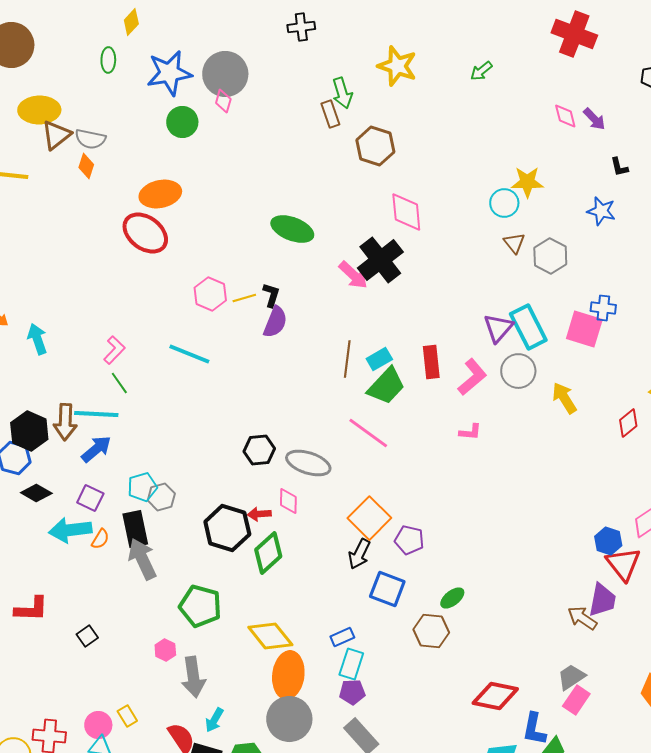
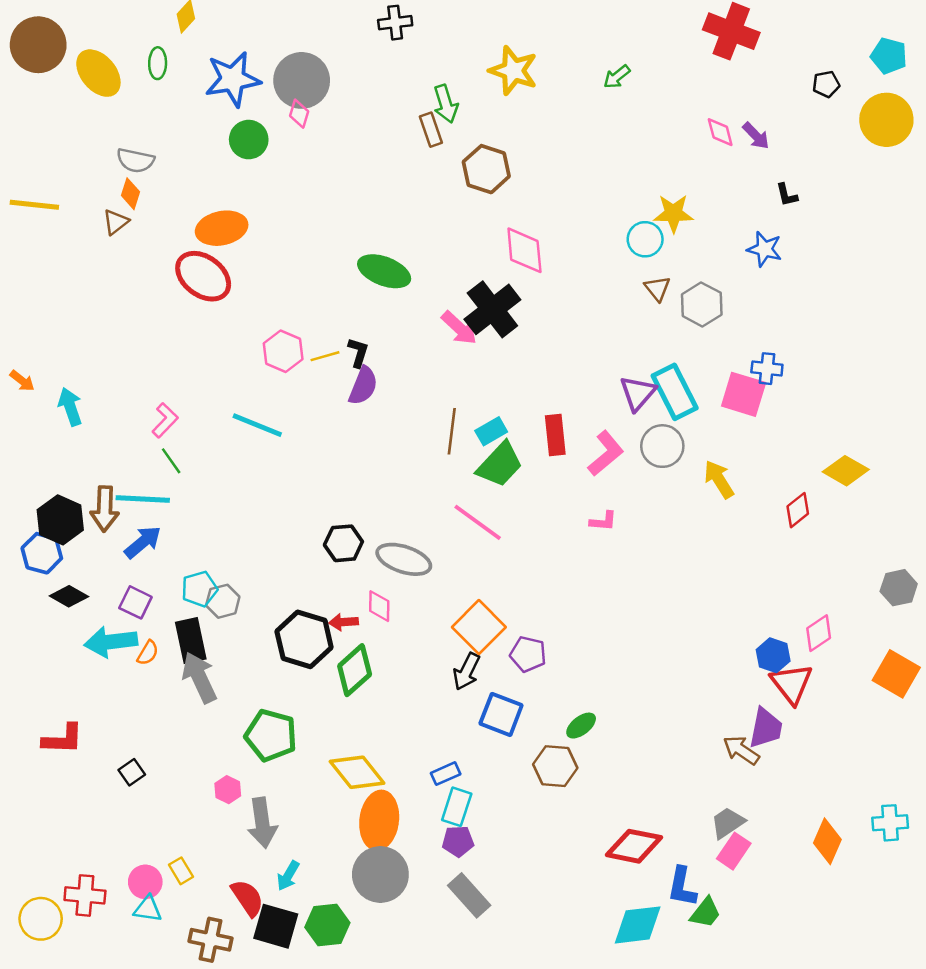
yellow ellipse: (39, 110) -> (98, 73), moved, turned 51
brown triangle: (56, 135) -> (116, 222), moved, size x0.7

